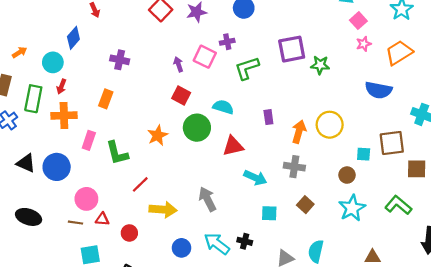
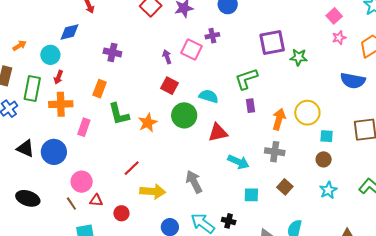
blue diamond: (73, 38) -> (69, 32), turned 35
green L-shape: (247, 68) -> (246, 79), moved
green L-shape: (117, 153) -> (119, 114), moved
cyan square: (364, 154) -> (327, 136), moved
cyan star: (352, 208) -> (328, 190), size x0.7
brown line: (75, 223) -> (71, 204), turned 48

